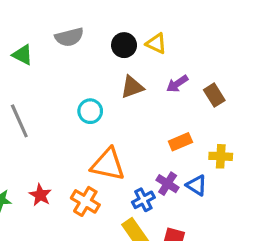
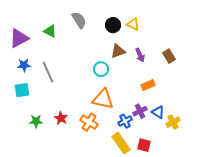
gray semicircle: (69, 37) -> (79, 20), turned -108
purple arrow: (177, 84) -> (140, 55), moved, turned -80
cyan circle: (90, 111) -> (101, 69), moved
yellow cross: (221, 156) -> (173, 122), moved, turned -32
purple cross: (168, 184) -> (140, 111), turned 32

